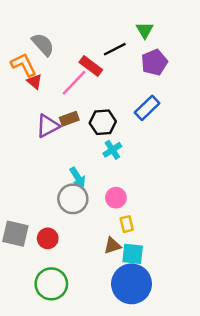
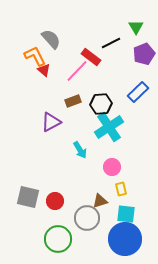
purple triangle: (48, 126) -> (51, 122), moved
cyan cross: (112, 150) -> (109, 127), size x1.8
gray circle: (73, 199) -> (87, 218), moved
brown triangle: (112, 246) -> (100, 201), moved

